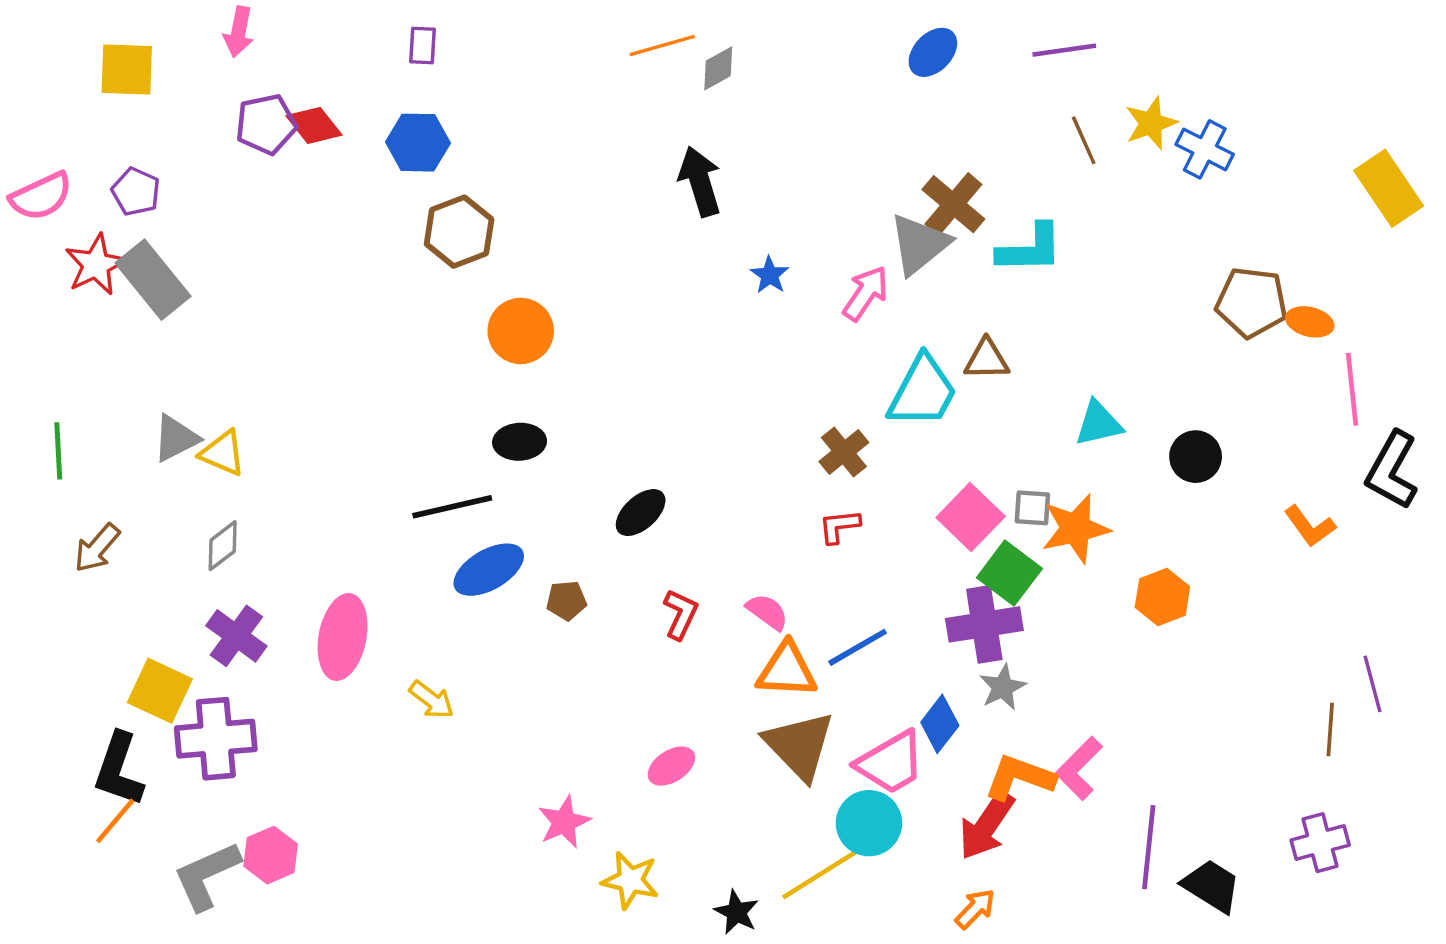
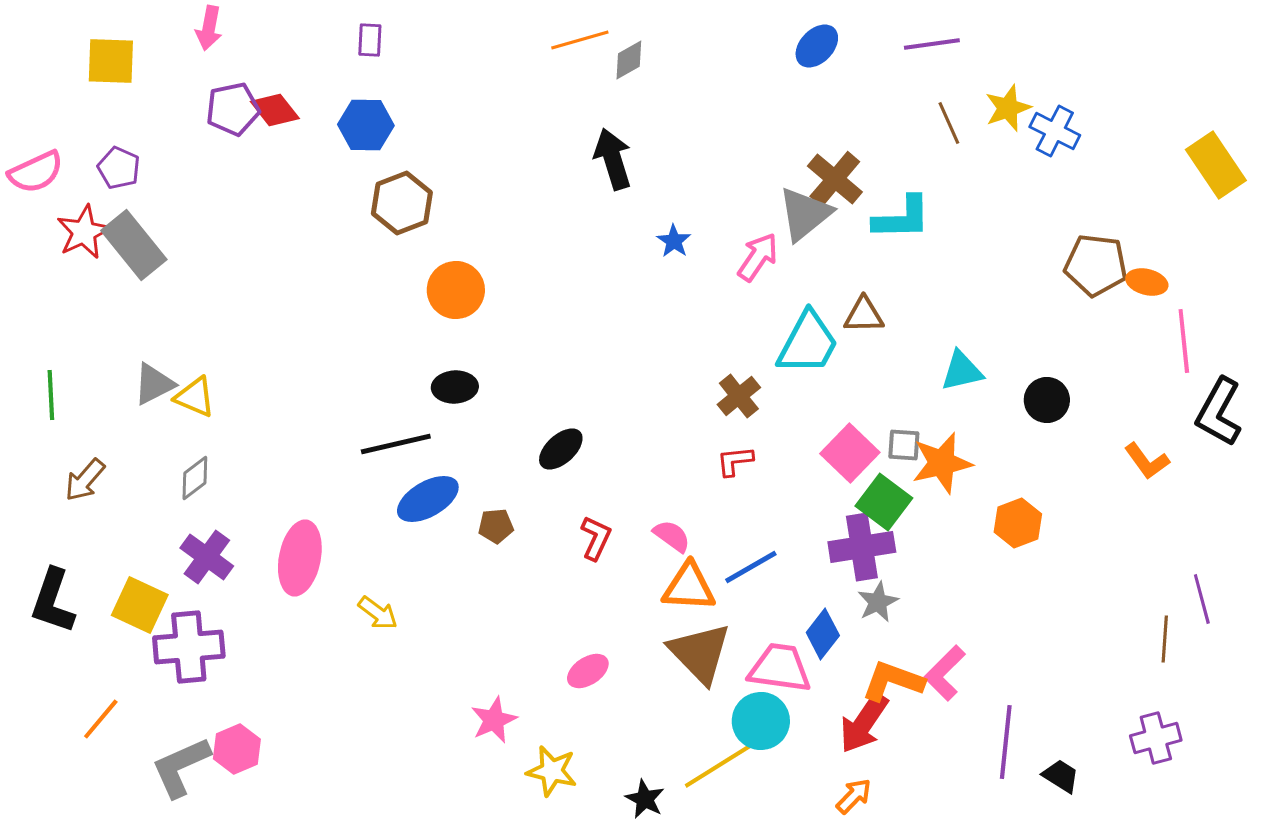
pink trapezoid: (891, 763) -> (780, 668), turned -142
black L-shape: (119, 769) -> (53, 601), moved
black trapezoid: (1212, 886) -> (1061, 776), size x0.7

